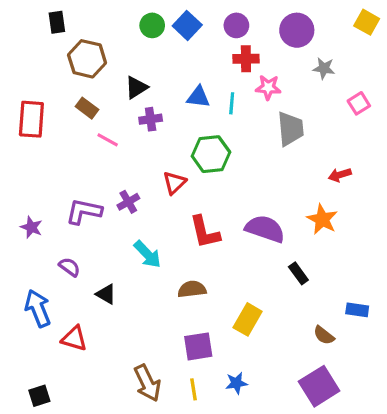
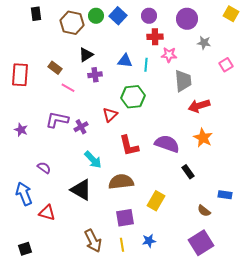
brown hexagon: (87, 59) -> (72, 23), moved
red arrow: (340, 175) -> (199, 106), moved, size x1.5
purple L-shape: (84, 211) -> (57, 120), moved
purple star: (31, 227) -> (21, 130), moved
brown semicircle: (192, 289) -> (121, 182), size x1.4
black triangle: (106, 294) -> (81, 190), moved, size x1.6

